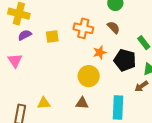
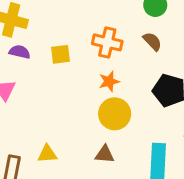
purple semicircle: (25, 35) -> (20, 52), turned 40
orange star: (100, 52) -> (109, 81), moved

